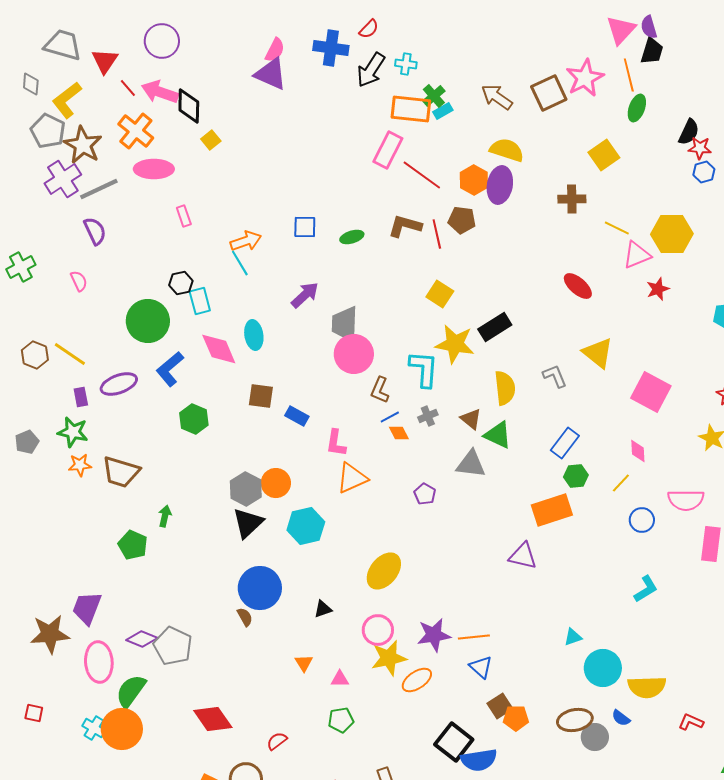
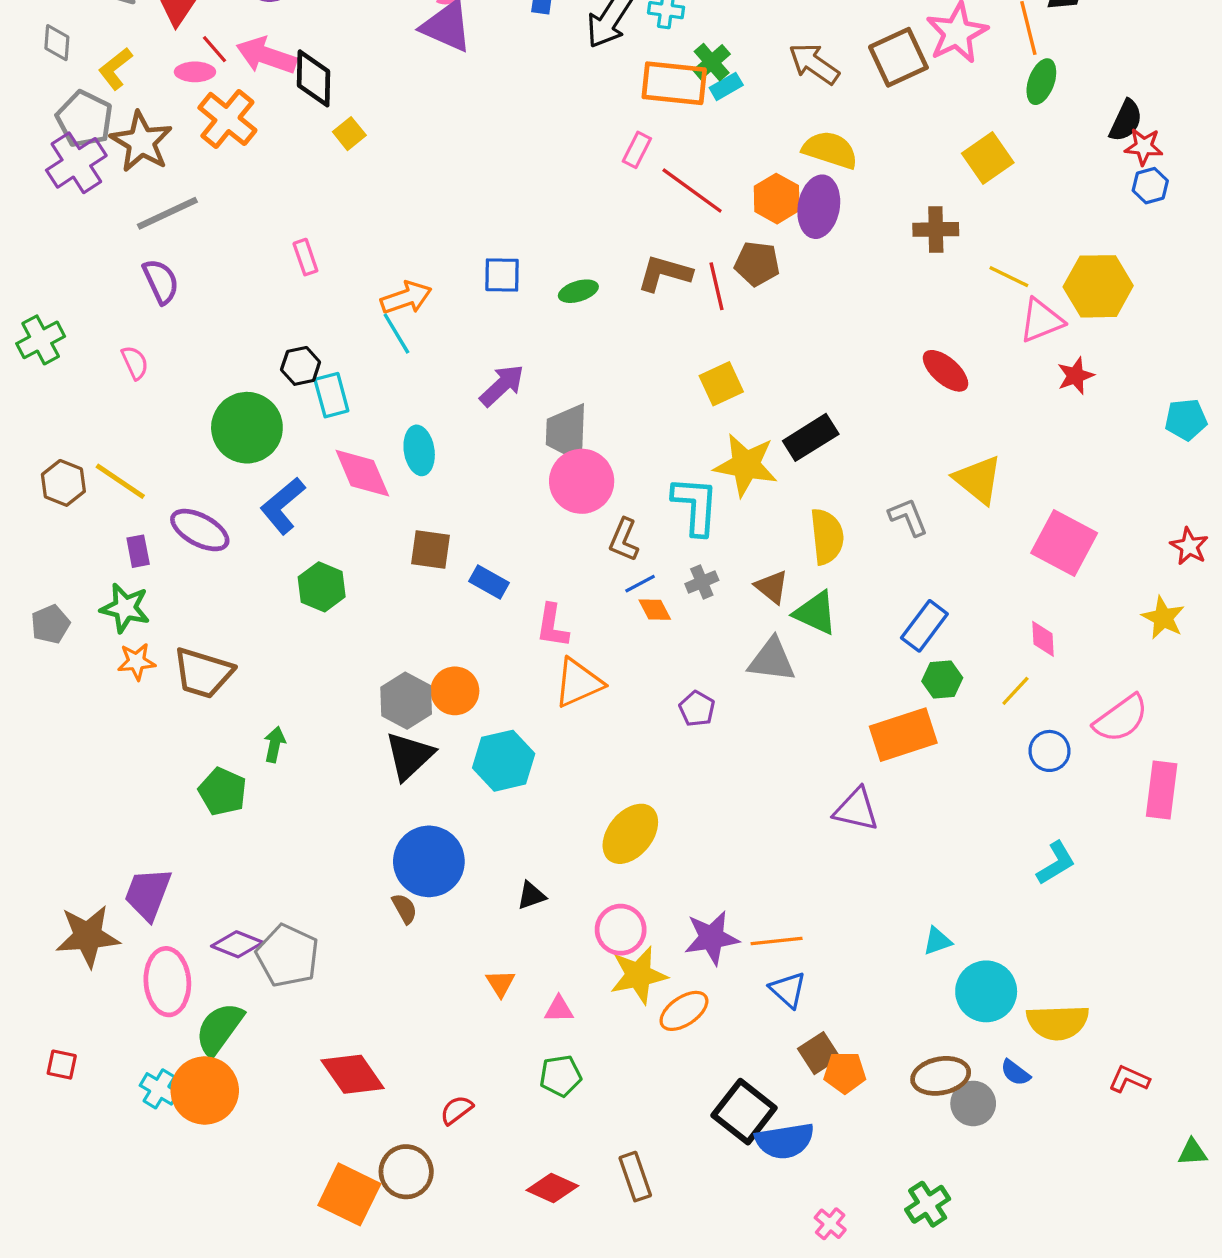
yellow L-shape: (67, 100) -> (115, 69), size x0.7
pink rectangle: (388, 150) -> (637, 150), size x0.6
pink ellipse: (154, 169) -> (195, 72), moved, size x0.6
purple cross: (63, 179) -> (76, 163), moved
yellow square: (440, 294) -> (721, 384), turned 32
purple ellipse: (119, 384) -> (200, 530), turned 48
pink semicircle: (686, 500) -> (1121, 718), turned -36

